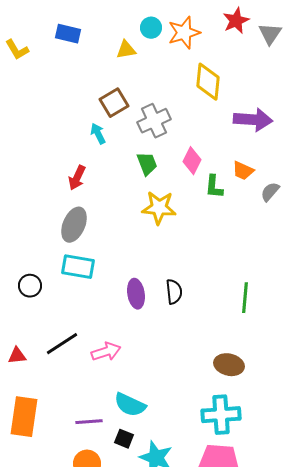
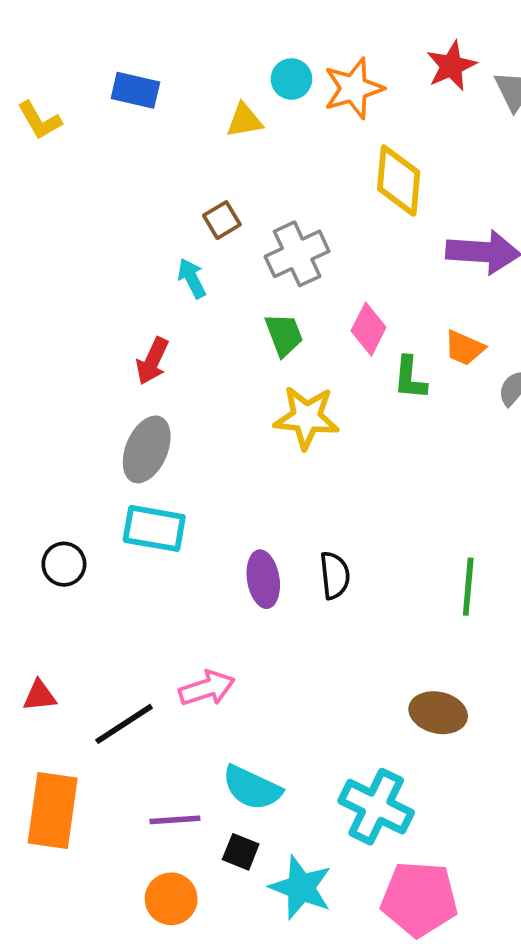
brown square: (114, 103) -> (222, 220), size x0.7
black line: (62, 344) -> (124, 724), moved
cyan cross: (221, 415) -> (376, 807), moved, turned 30

